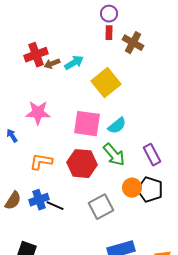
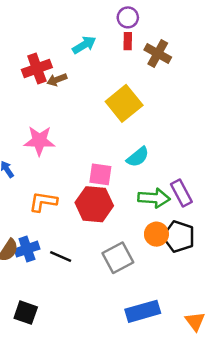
cyan arrow: (74, 63) -> (84, 45), moved
pink square: (87, 124) -> (100, 174), moved, size x0.7
green arrow: (114, 155) -> (154, 198), moved, turned -45
blue cross: (39, 200) -> (27, 249), moved

